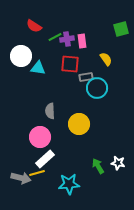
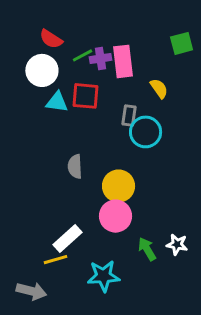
pink rectangle: (82, 41) -> (123, 61), size x1.5
white circle: (21, 56) -> (42, 70), moved
red square: (70, 64) -> (85, 96), moved
gray rectangle: (86, 77) -> (129, 115), turned -72
pink circle: (40, 137) -> (116, 216), moved
gray arrow: (21, 178) -> (31, 291), moved

